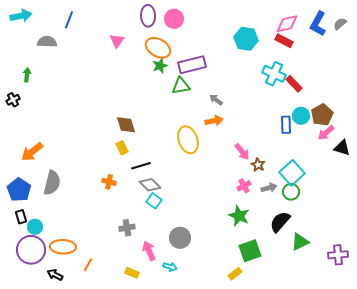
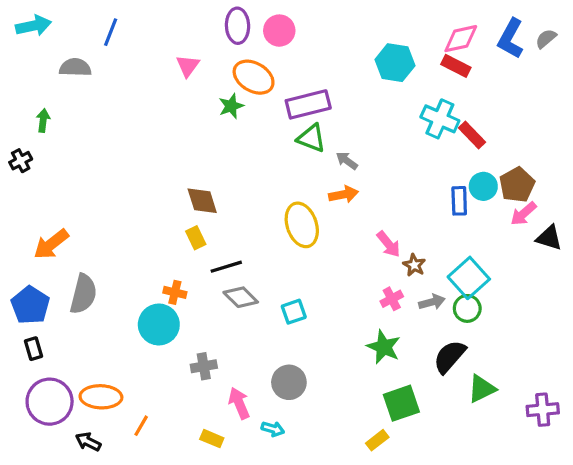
green star: (160, 66) -> (231, 106), moved
green triangle: (181, 86) -> (311, 138), moved, turned 30
cyan square: (154, 201) -> (294, 312), moved, turned 35
cyan circle: (35, 227) -> (159, 324), moved, size x1.6

